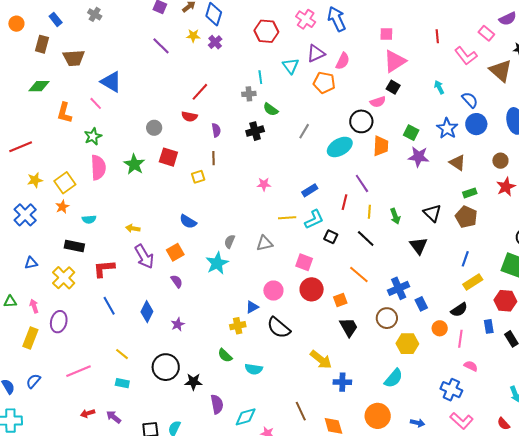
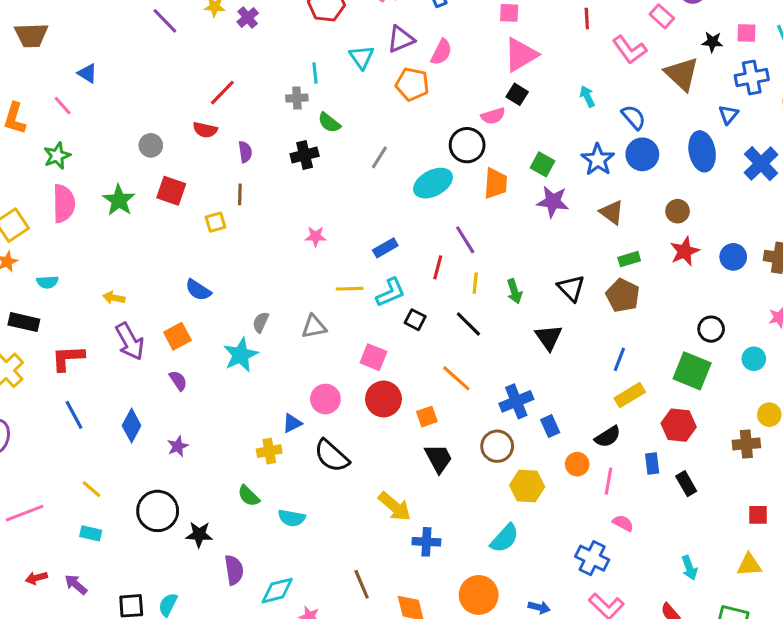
blue triangle: (111, 82) -> (87, 73), size x0.6

